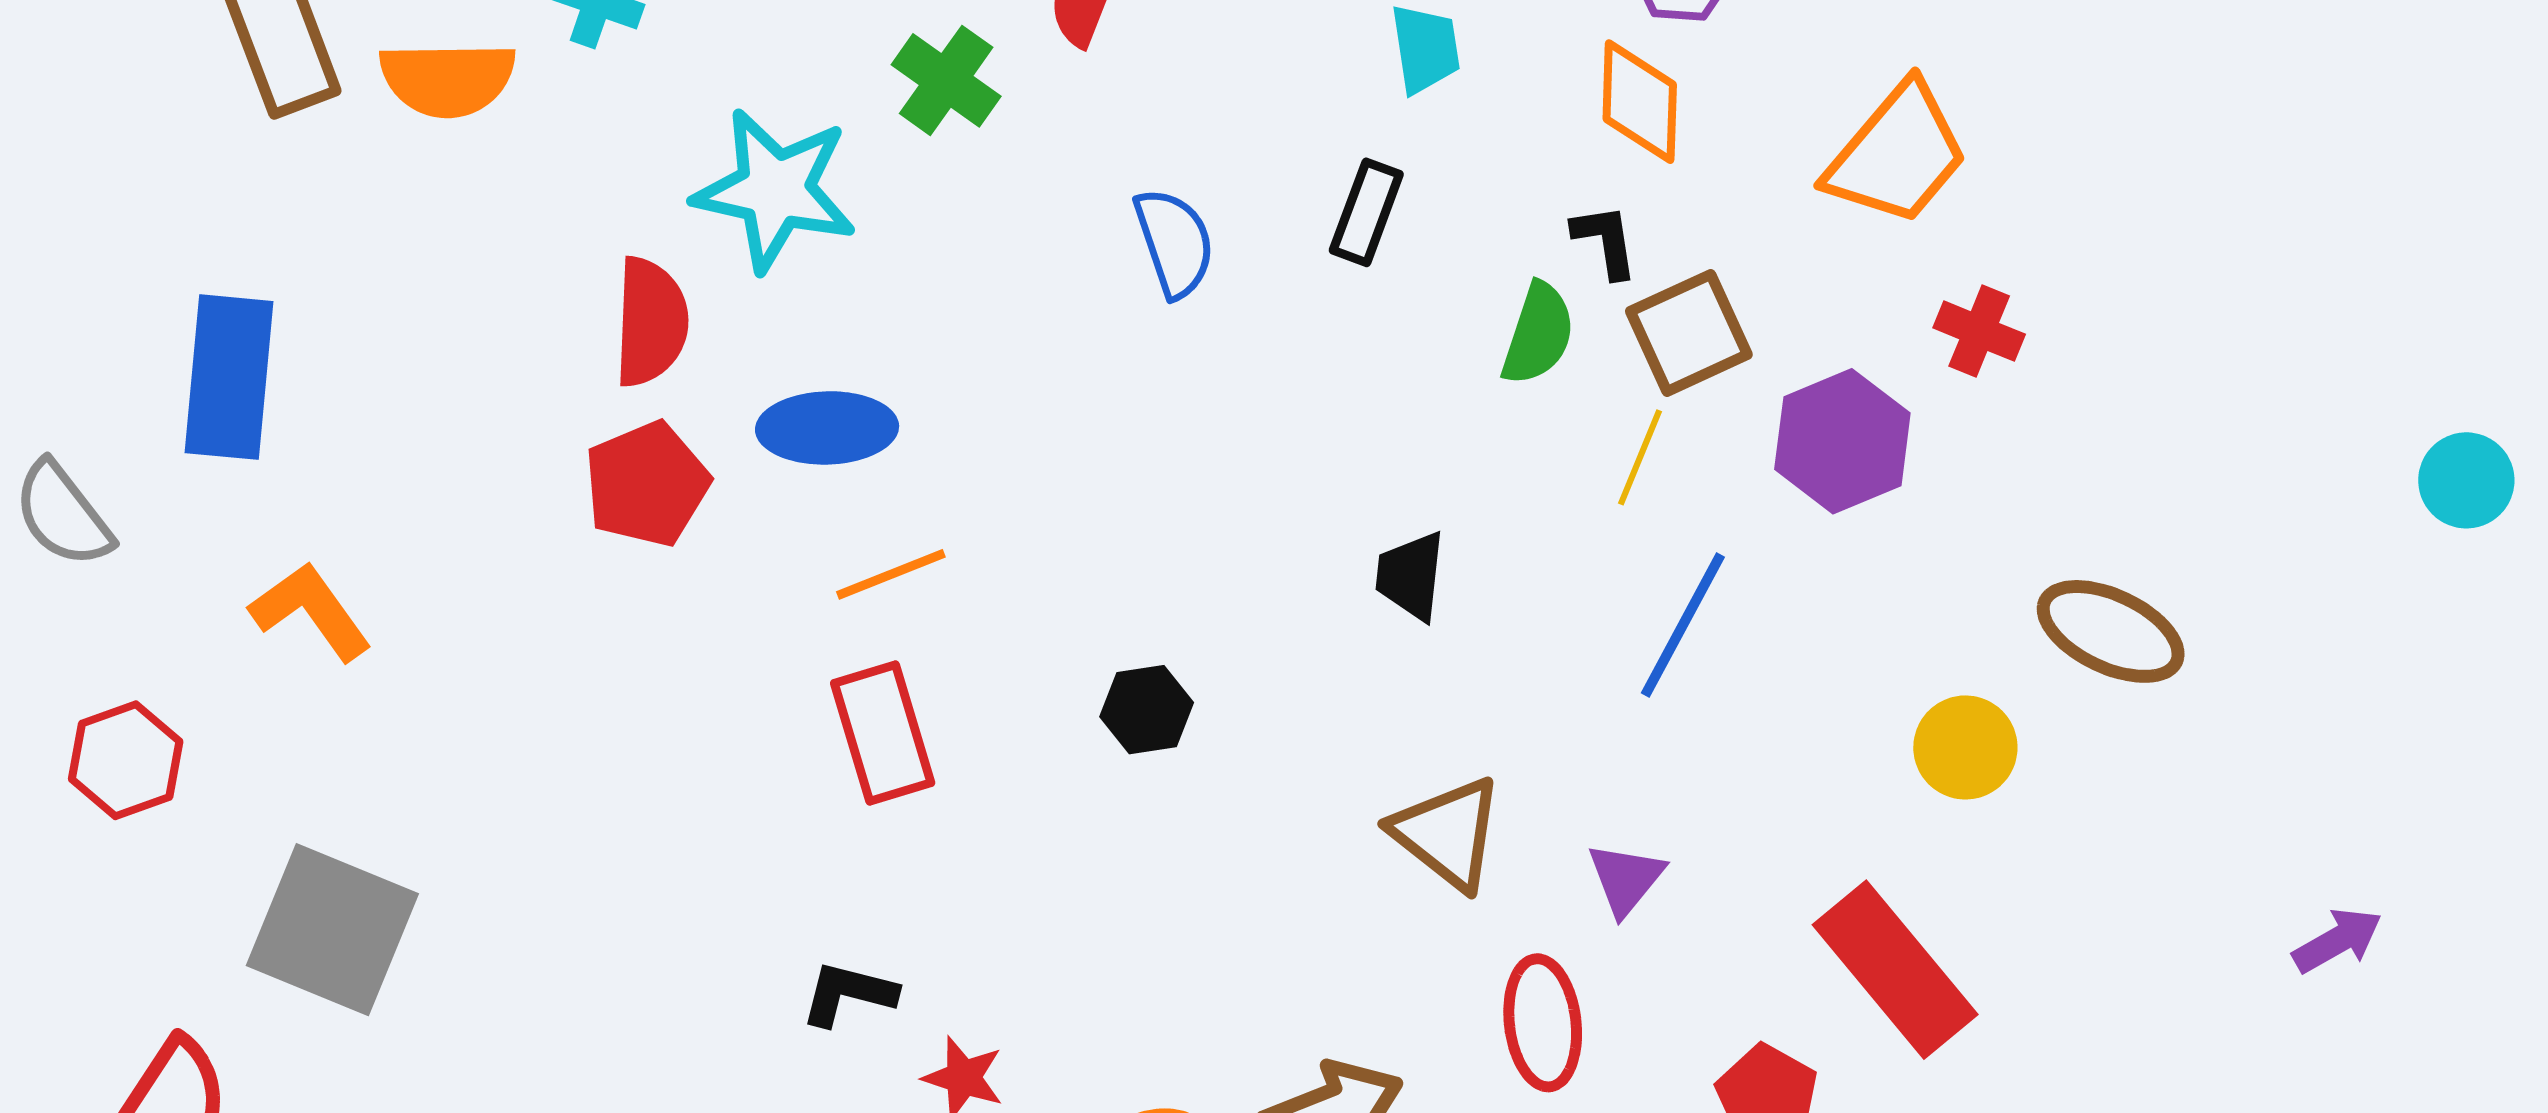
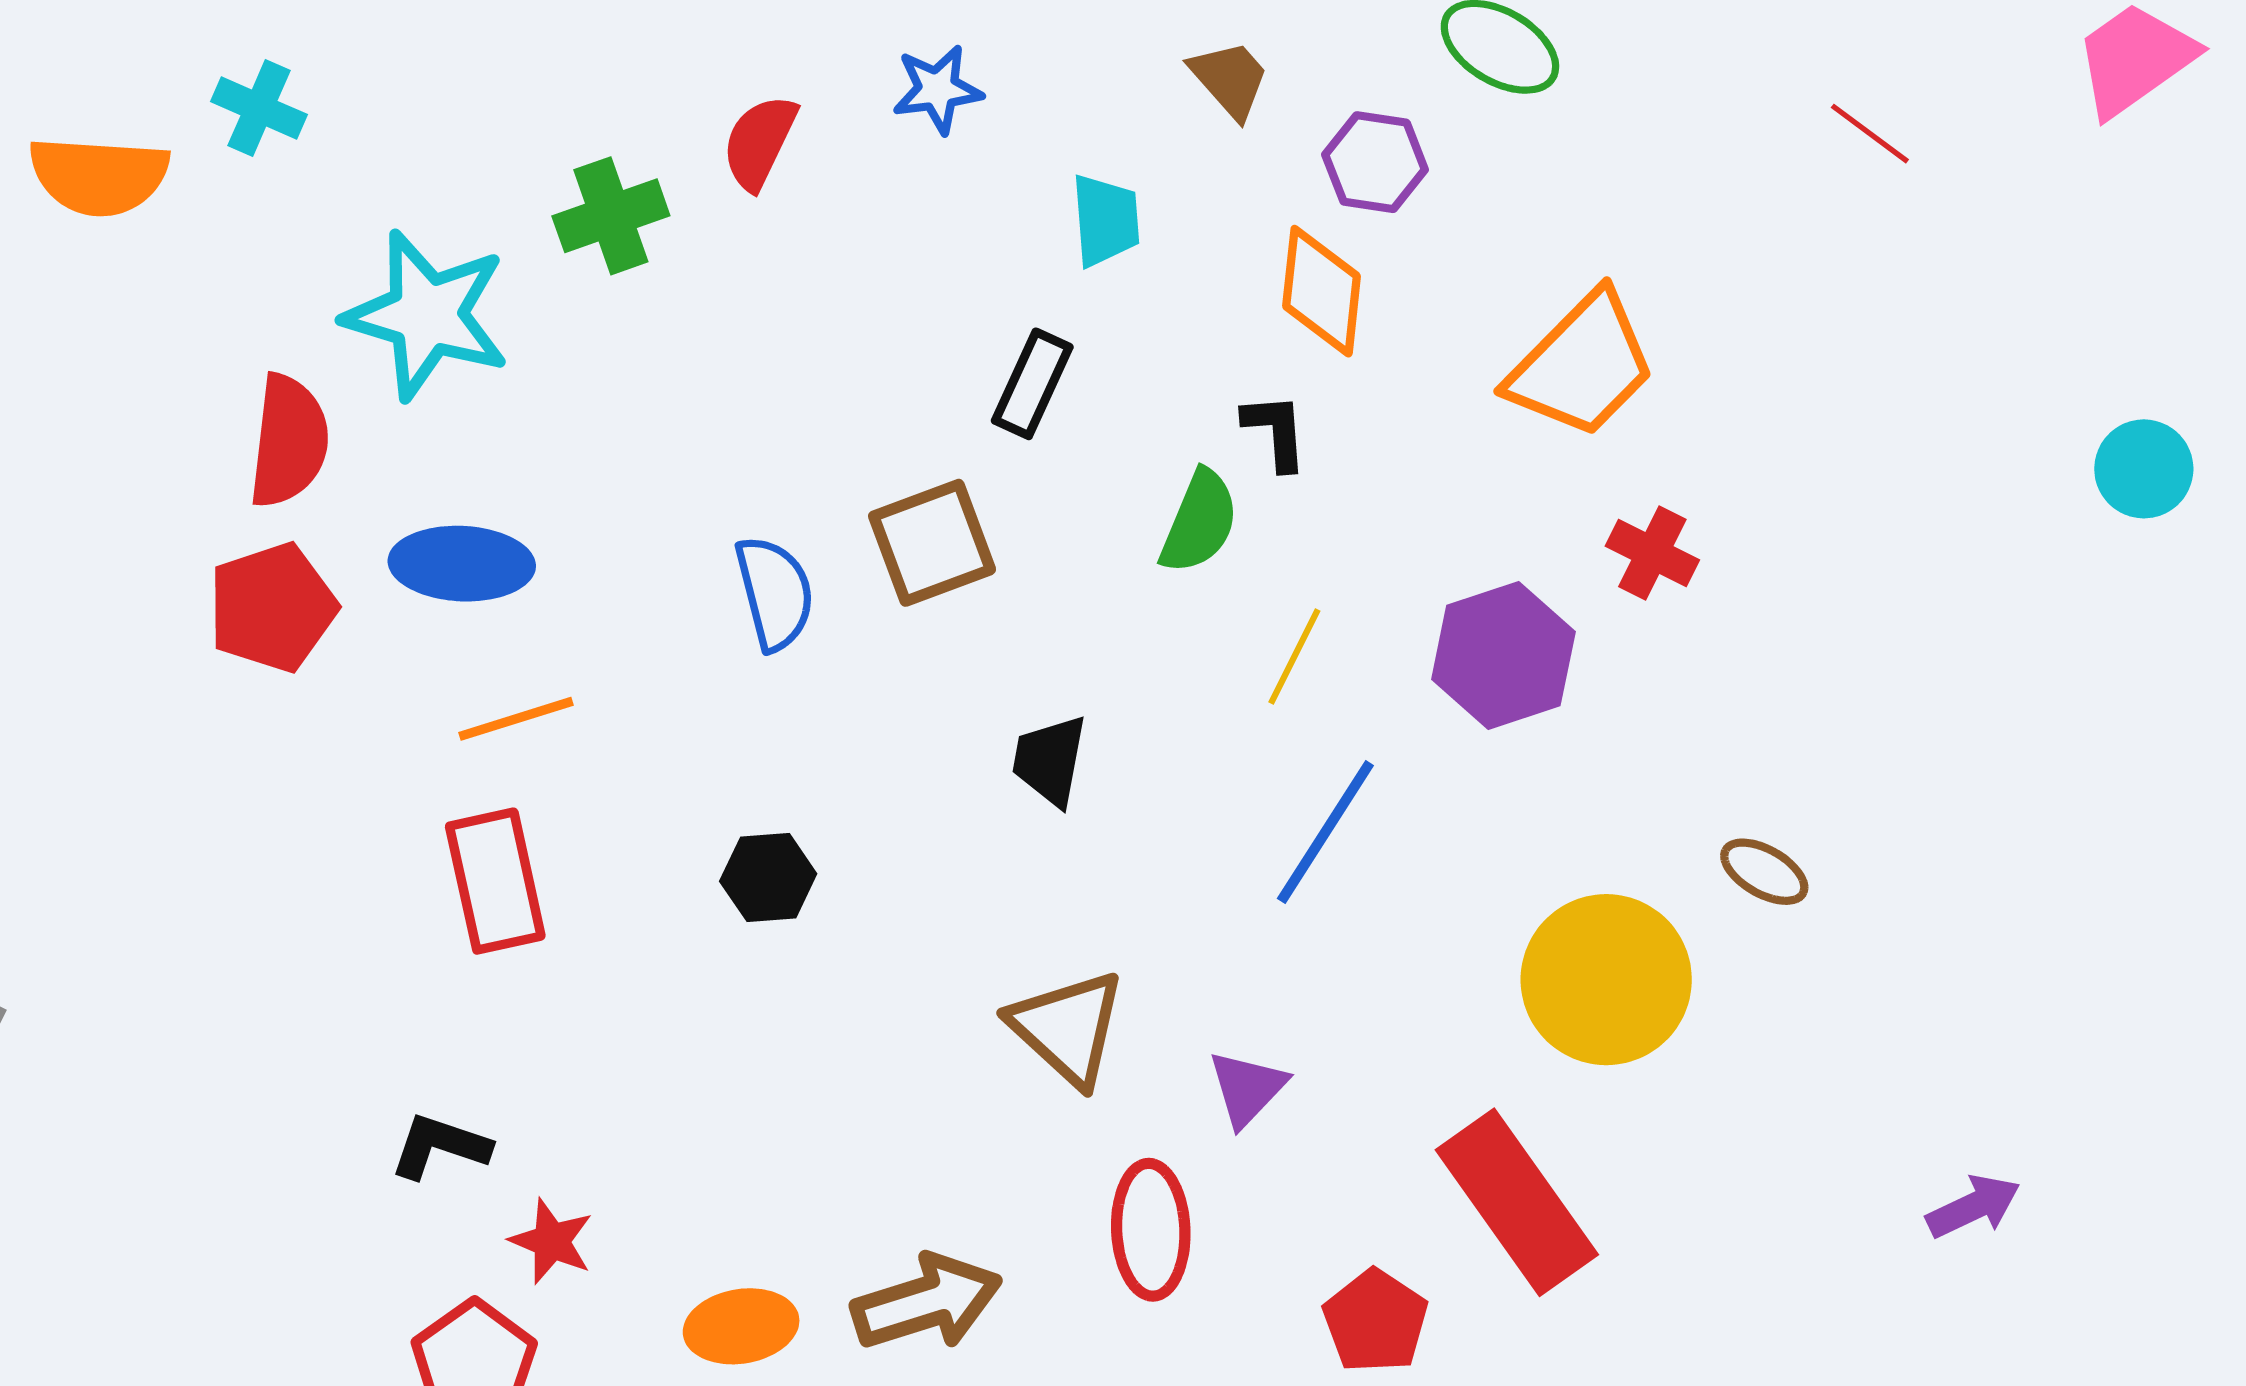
green cross: (946, 80) -> (611, 216), turned 31
blue semicircle: (1174, 243) -> (775, 593), moved
brown square: (1689, 333) -> (932, 543), moved
cyan circle: (2466, 480) -> (2144, 469), moved
brown ellipse: (2111, 631) -> (1764, 872), size x0.6
yellow circle: (1965, 747) -> (1606, 980), size x1.6

